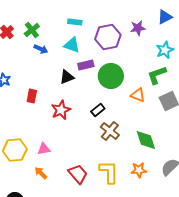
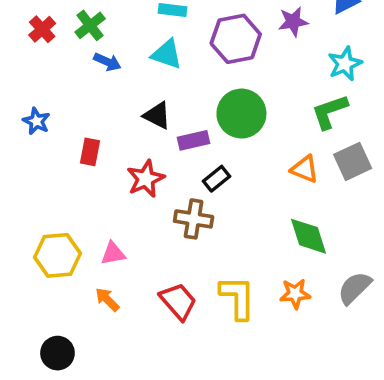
purple rectangle: (86, 65) -> (194, 140), moved
black triangle: (67, 77) -> (157, 115), turned 49
orange triangle: (138, 95) -> (305, 169), moved
brown cross: (110, 131) -> (194, 219), moved, turned -30

